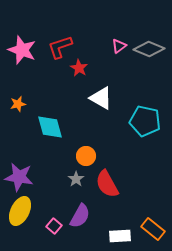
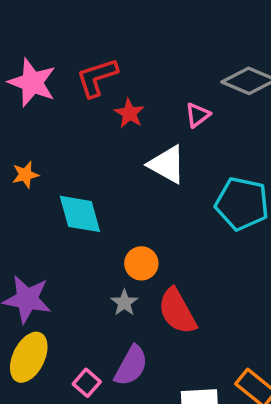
pink triangle: (119, 46) -> (198, 115), moved

